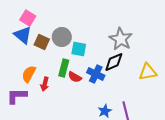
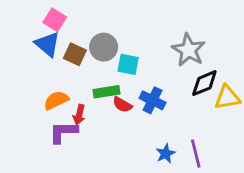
black diamond: (114, 62) -> (204, 83), moved
green rectangle: (64, 68) -> (107, 92), turned 66
orange semicircle: (29, 74) -> (56, 100), turned 36
purple L-shape: (17, 96) -> (63, 132), moved

